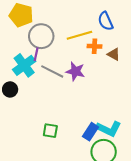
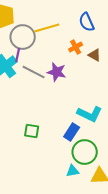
yellow line: (79, 35) -> (47, 28), moved
orange cross: (95, 46) -> (76, 47), turned -32
cyan L-shape: (109, 129) -> (90, 114), moved

